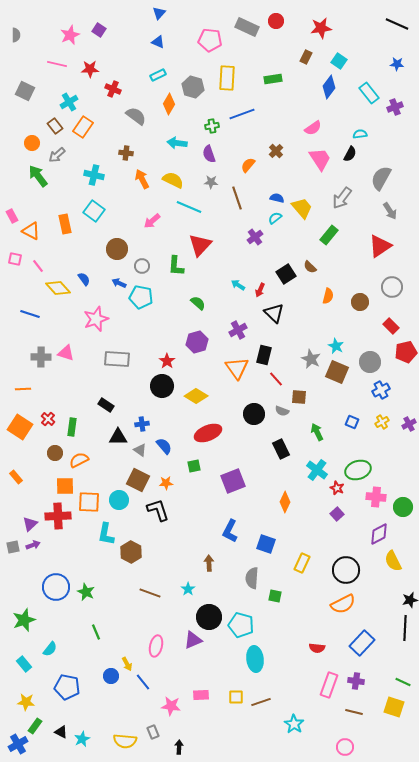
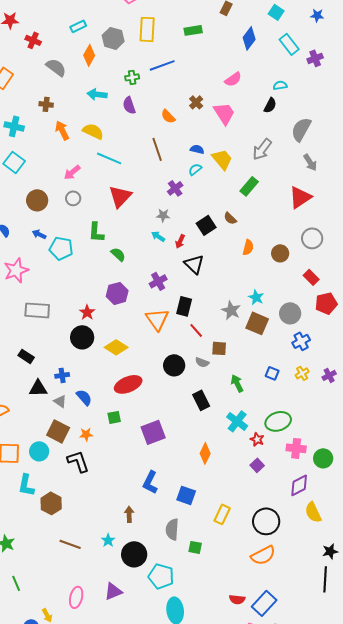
cyan square: (339, 61) -> (276, 12), moved
pink trapezoid: (320, 159) -> (224, 113), moved
orange semicircle: (248, 165) -> (168, 116), turned -84
gray star: (211, 182) -> (163, 215), moved
gray circle: (142, 266) -> (73, 198), moved
green L-shape: (176, 266) -> (96, 232), moved
black circle: (209, 617) -> (134, 554), moved
blue rectangle: (362, 643) -> (264, 603), moved

